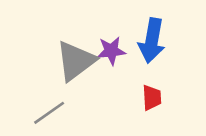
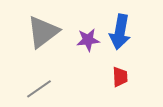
gray triangle: (76, 61) -> (43, 32), moved

